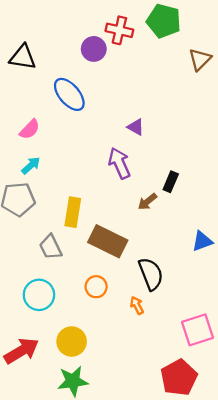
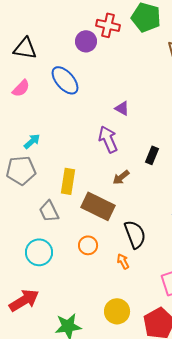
pink semicircle: (30, 129) -> (21, 88), moved
brown arrow: (147, 202) -> (121, 177), moved
yellow circle: (72, 341) -> (117, 311), moved

